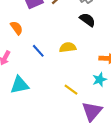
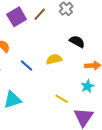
black semicircle: (87, 20) -> (77, 42), moved

